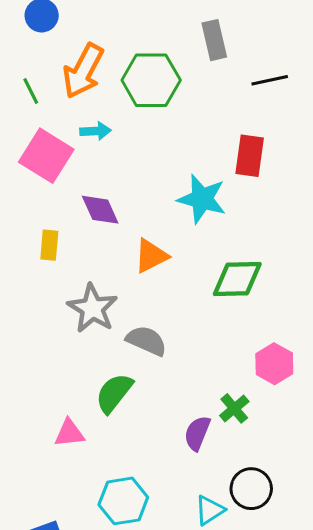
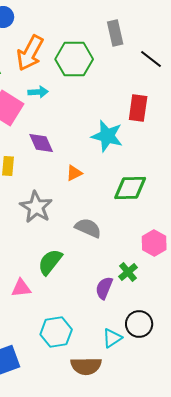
black line: (270, 80) -> (151, 59), turned 50
orange triangle: (151, 256) -> (74, 173), size x0.7
gray semicircle: (146, 341) -> (88, 228), moved

